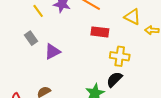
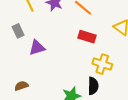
black semicircle: (114, 79) -> (93, 86), turned 126

